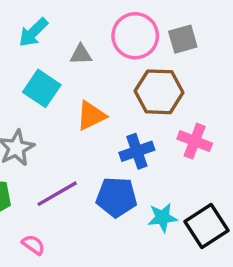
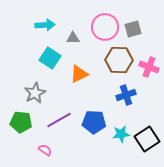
cyan arrow: (33, 32) -> (45, 25), turned -138
pink cross: (195, 141) -> (149, 67), moved
blue cross: (137, 151) -> (126, 95), moved

